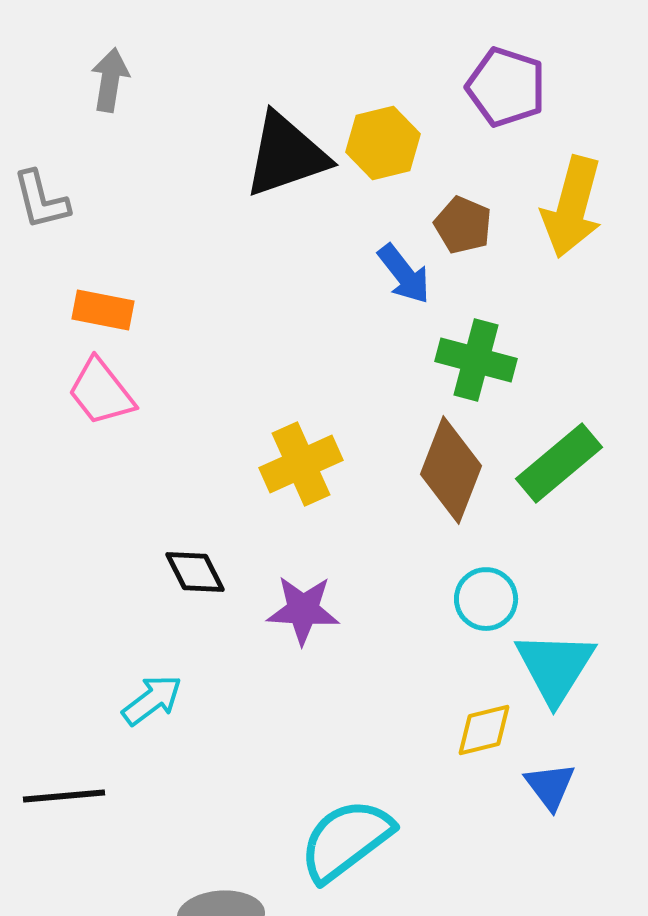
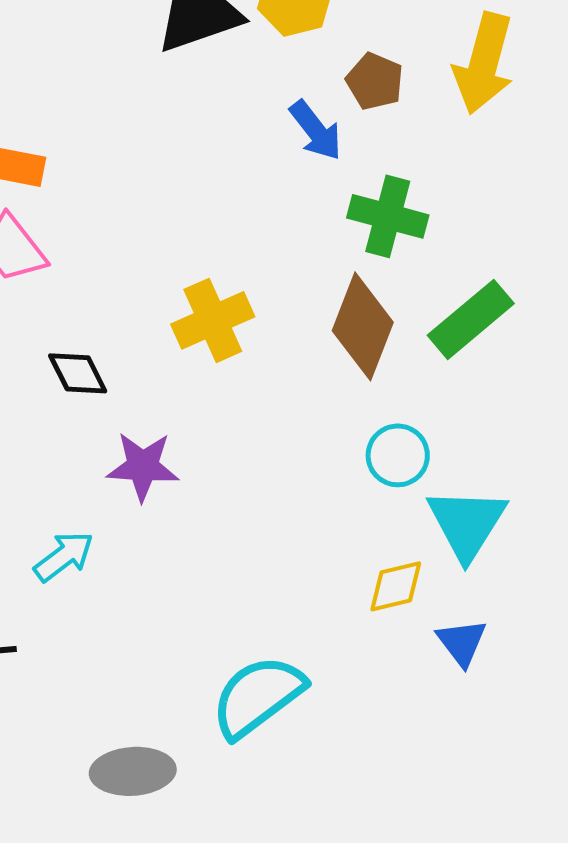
black diamond: (195, 572) -> (78, 373), moved
purple star: (303, 610) -> (143, 466), moved

